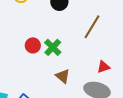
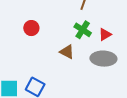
green cross: (53, 47) -> (83, 30), moved

